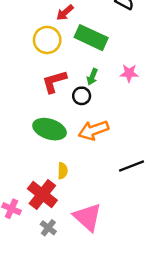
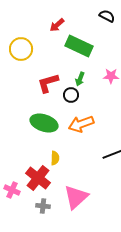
yellow circle: (47, 40) -> (21, 49), moved
pink triangle: (88, 217) -> (76, 197), turned 36
gray cross: (48, 228) -> (43, 206), turned -32

